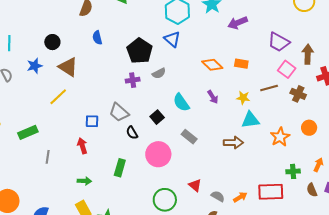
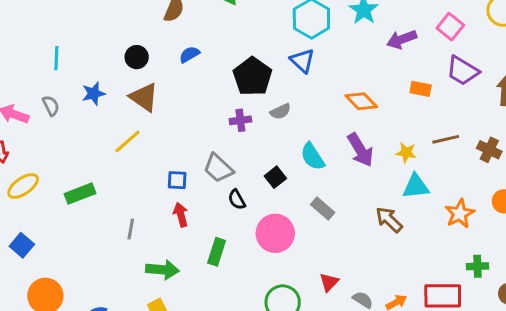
blue semicircle: (97, 38) -> (189, 54), turned 72
black circle: (52, 42) -> (137, 57), moved
orange rectangle: (241, 64) -> (421, 89), moved
pink square: (287, 69) -> (450, 27), moved
purple arrow: (213, 97) -> (360, 150), size x1.6
brown arrow: (233, 143) -> (389, 220), turned -138
red arrow: (82, 146) -> (181, 215), moved
gray line: (48, 157) -> (131, 229), moved
green arrow: (84, 181) -> (162, 270), size x1.5
red triangle: (195, 185) -> (329, 282), turned 32

